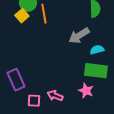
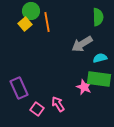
pink star: (86, 91) -> (84, 87), moved
pink arrow: (55, 96) -> (58, 104), turned 35
pink square: (34, 101) -> (37, 109), turned 32

